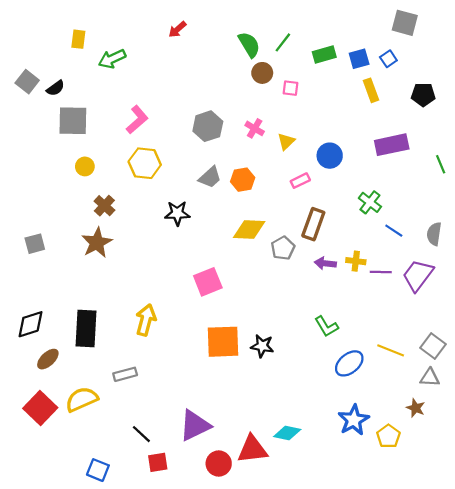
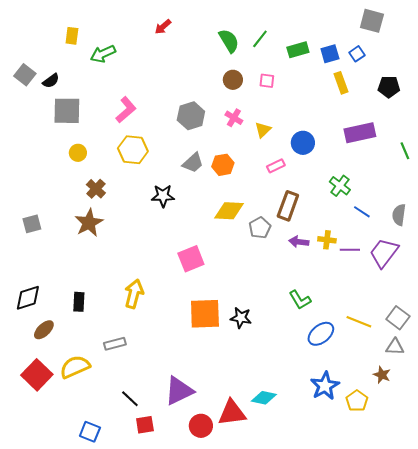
brown circle: (262, 73) -> (233, 80), moved
black rectangle: (86, 329) -> (79, 302), size x0.6

